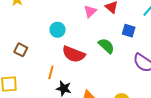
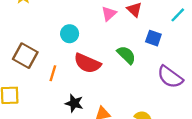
brown square: (21, 50) -> (25, 56), size x1.5
orange line: (51, 72) -> (53, 73), moved

